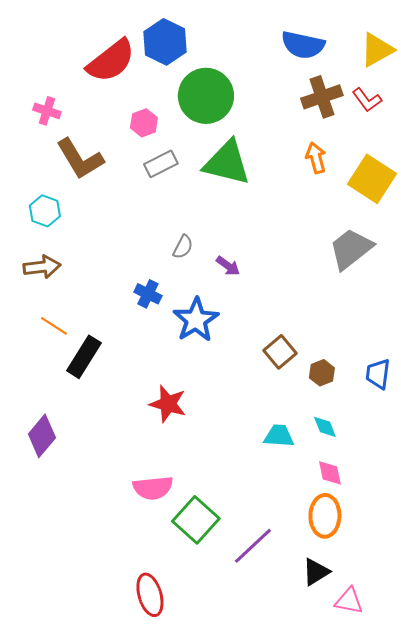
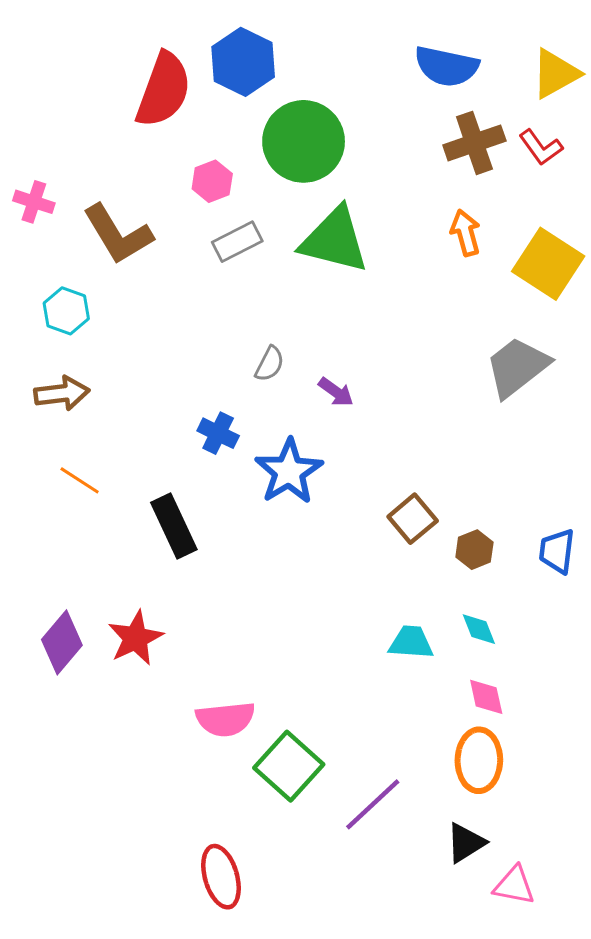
red semicircle: (111, 61) -> (164, 90), turned -32
pink cross: (47, 111) -> (34, 202), moved
black rectangle: (84, 357) -> (174, 526), moved, turned -57
red star: (168, 404) -> (136, 638), moved, turned 30

